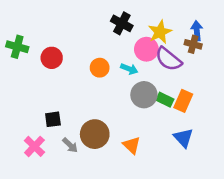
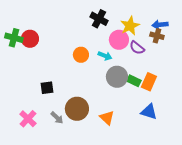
blue arrow: (197, 31) -> (160, 25), turned -91
red circle: (52, 58) -> (30, 39), moved
purple semicircle: (169, 59) -> (137, 48), size x0.7
black square: (53, 119) -> (47, 88), moved
blue triangle: (183, 138) -> (149, 112), turned -30

